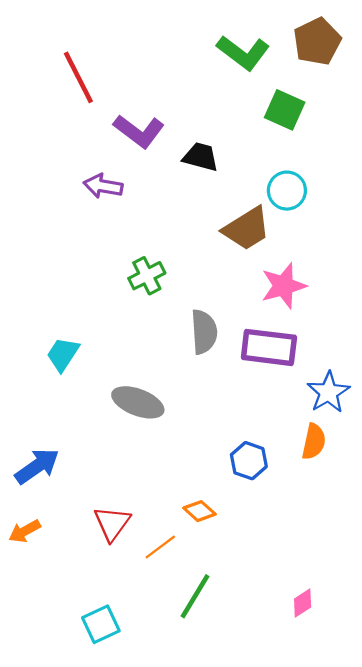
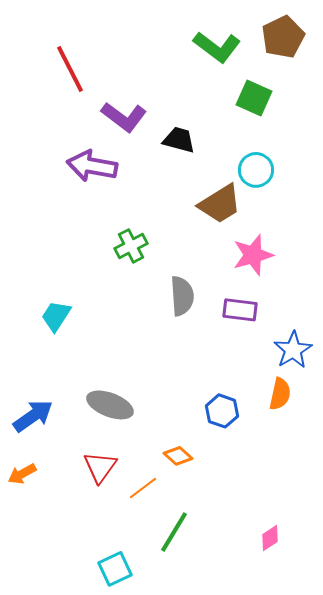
purple arrow: (103, 186) -> (92, 166), size x1.4
purple rectangle: (269, 347) -> (240, 310), size x0.7
gray ellipse: (138, 402) -> (110, 405), moved
cyan square: (101, 624) -> (115, 569), moved

